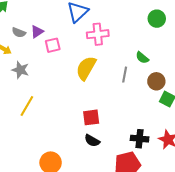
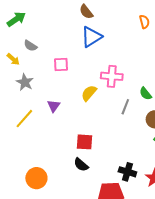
purple triangle: (37, 32) -> (54, 106), moved, turned -32
pink cross: (98, 34) -> (112, 76), moved
yellow semicircle: (86, 68) -> (89, 93), size x0.7

